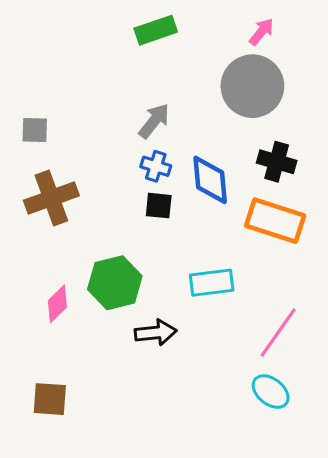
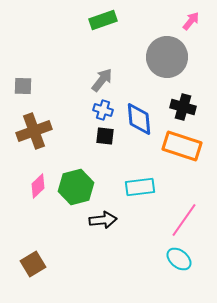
pink arrow: (262, 32) -> (191, 21), moved
pink diamond: (57, 304) -> (38, 186), moved
brown square: (50, 399) -> (33, 264), turned -35

